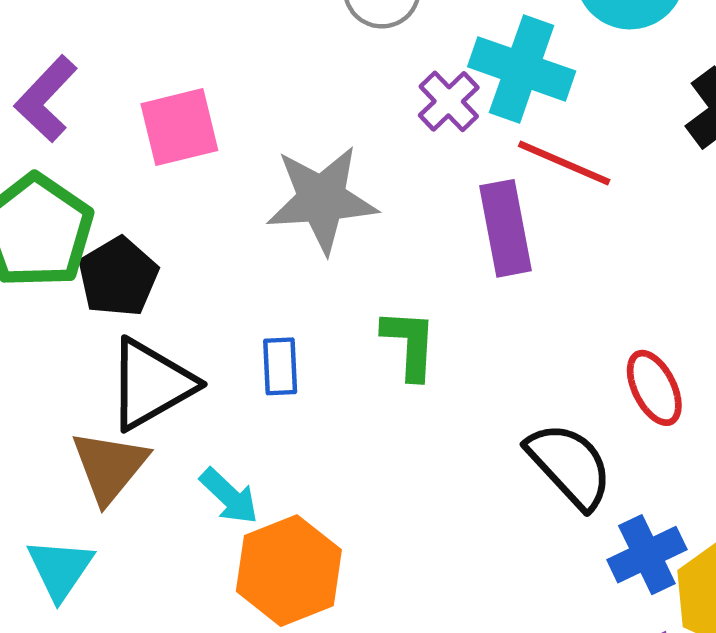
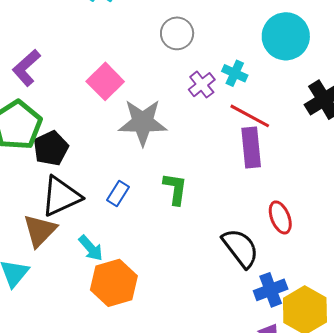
cyan cross: (522, 69) -> (235, 73), size x0.6
pink square: (179, 127) -> (105, 81), moved, turned -36
purple rectangle: (506, 228) -> (251, 147), moved
blue rectangle: (280, 366) -> (118, 194), turned 30

